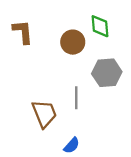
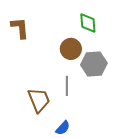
brown circle: (73, 42) -> (71, 49), moved

